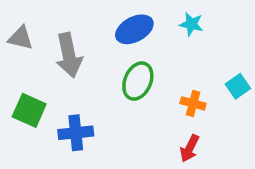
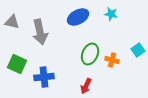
green ellipse: (138, 81) -> (90, 54), moved
red arrow: (190, 148) -> (86, 86), moved

